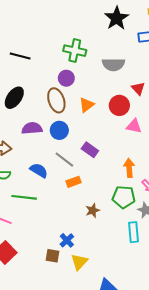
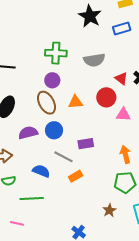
orange triangle: (87, 105) -> (76, 102), turned 42
purple rectangle: (90, 150) -> (86, 144), turned -35
brown star: (93, 210) -> (109, 210), moved

